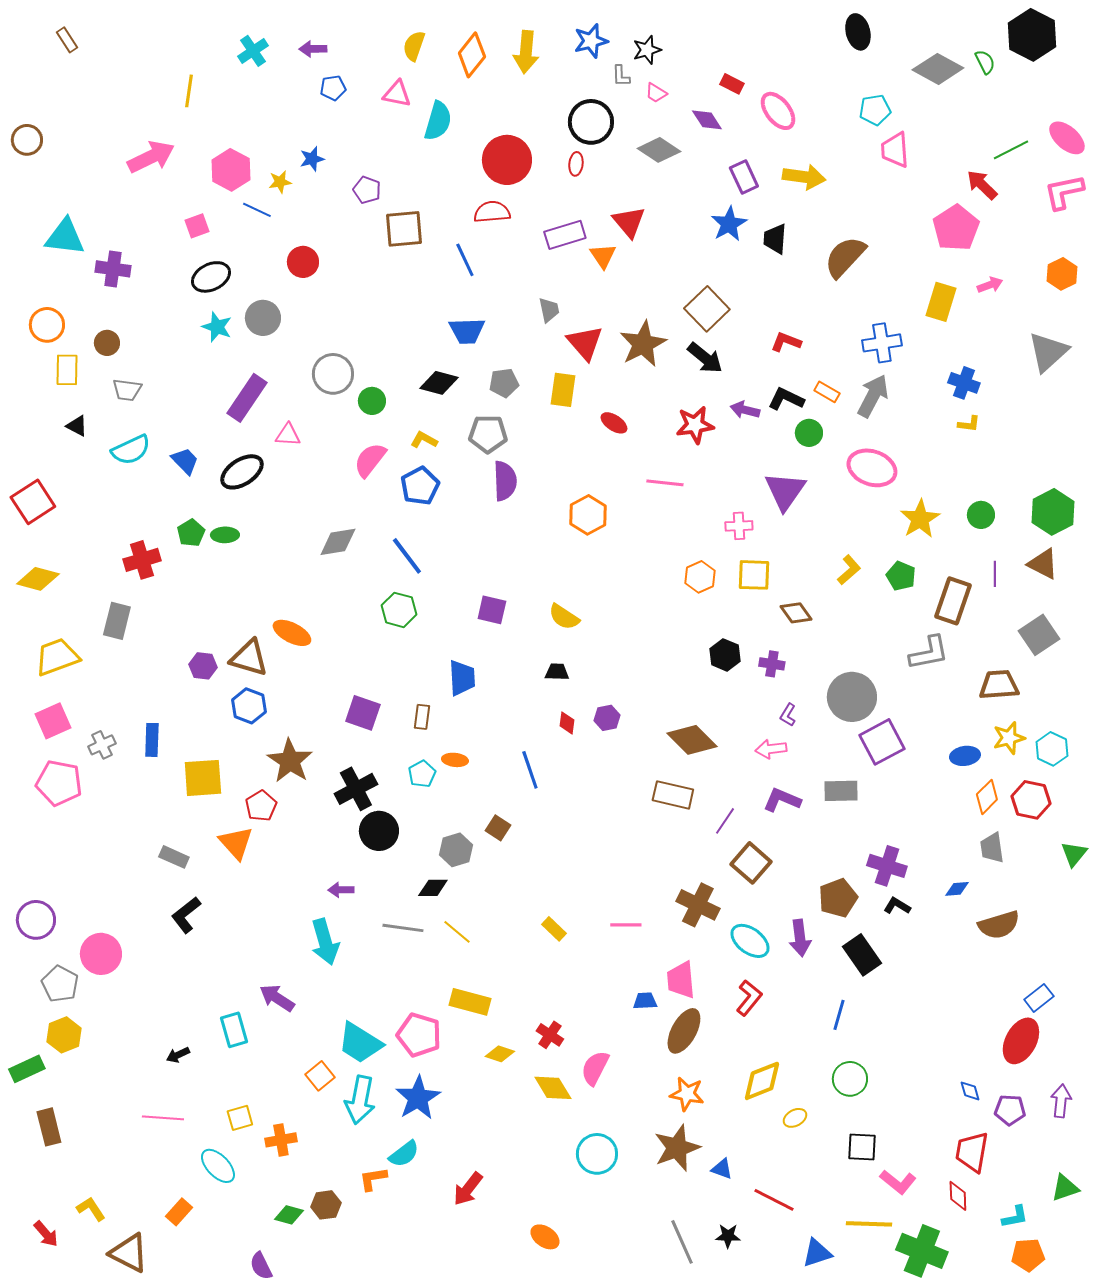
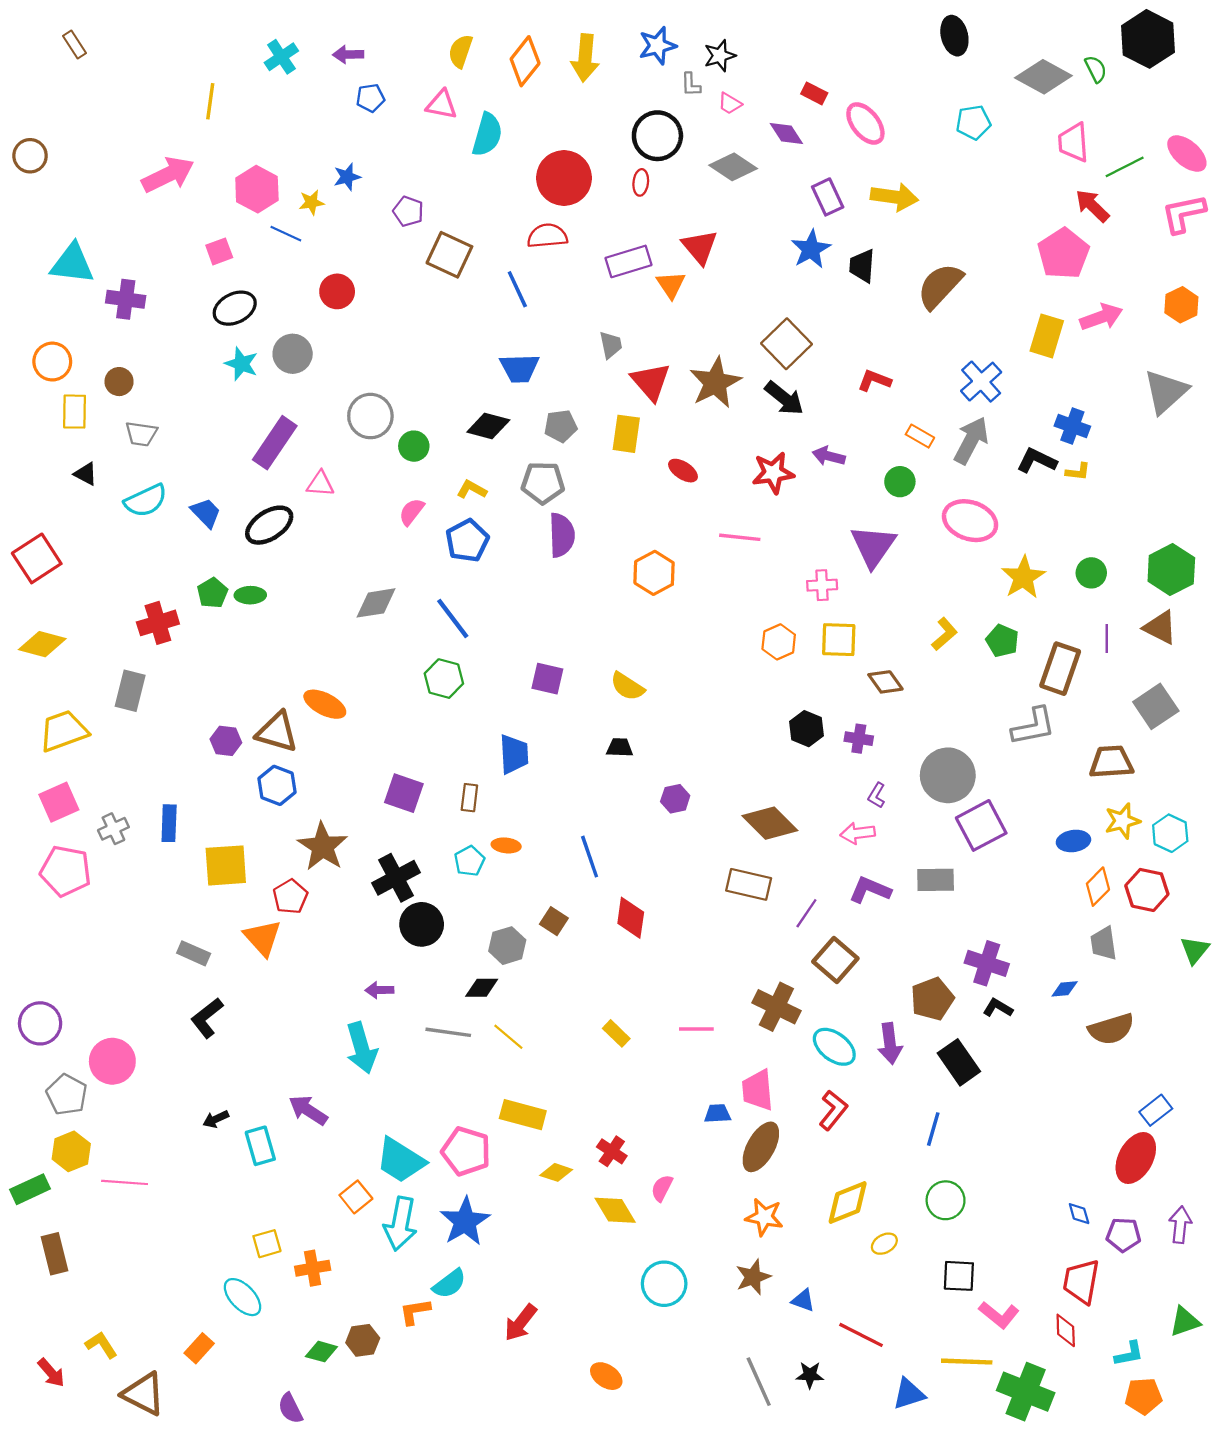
pink trapezoid: (895, 150) -> (1073, 142), moved
brown square: (404, 229) -> (449, 255), turned 30
pink arrow: (990, 285) -> (1101, 317), size x1.5
blue cross: (882, 343) -> (981, 382), turned -33
black L-shape: (786, 399) -> (1037, 461), moved
pink semicircle: (370, 460) -> (412, 512), size x0.7
red diamond: (567, 723) -> (631, 918), moved, size x1.6
black arrow: (178, 1055) -> (216, 1119), moved
pink semicircle: (595, 1068) -> (662, 1188), size x0.7
pink line: (163, 1118) -> (125, 1182), moved
brown star: (677, 1148) -> (753, 1277), size x0.7

